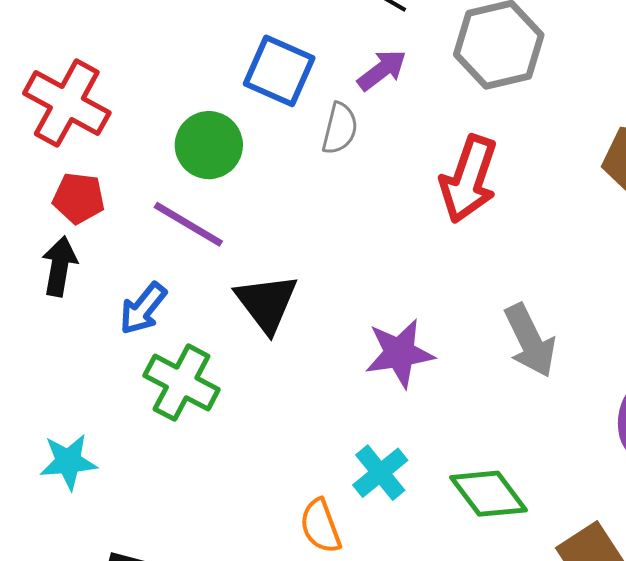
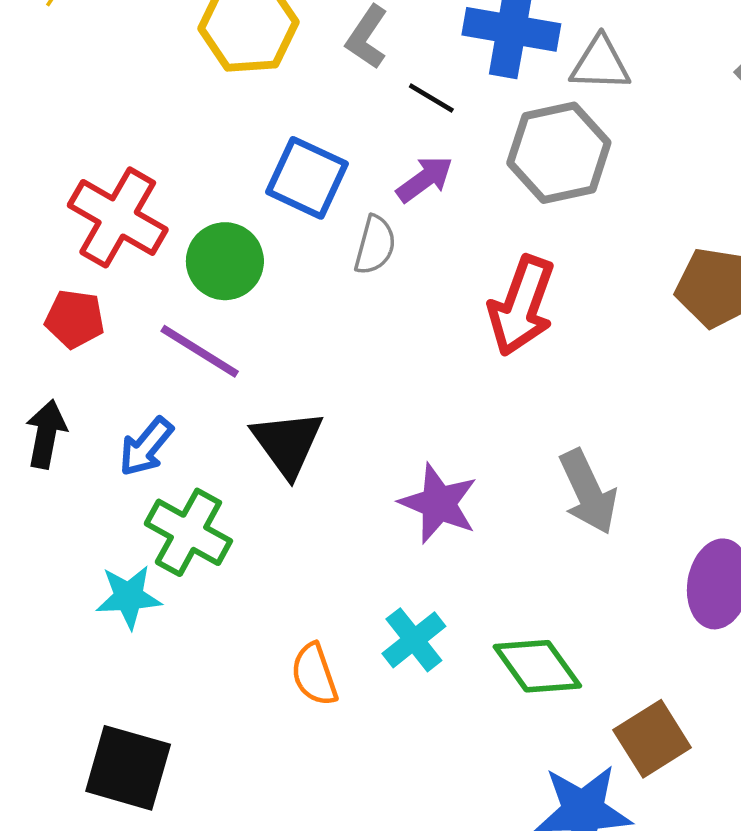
red cross: (67, 103) -> (118, 217), moved
black arrow: (59, 266) -> (46, 434), moved
purple star: (400, 353) -> (439, 503), turned 30
cyan star: (68, 462) -> (129, 597), moved
orange semicircle: (321, 526) -> (314, 675), moved

